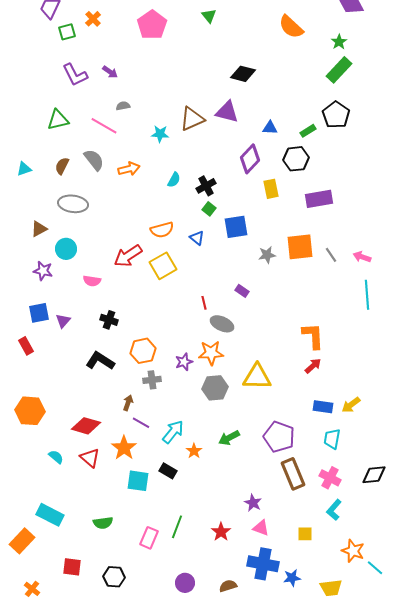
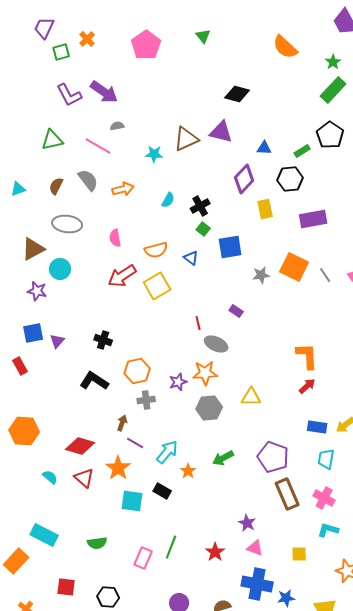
purple arrow: (110, 72) -> (104, 92), size x1.8
brown triangle: (39, 229) -> (33, 249), size x1.4
orange square: (300, 247) -> (294, 267), turned 32
pink semicircle: (92, 281) -> (115, 238), moved, turned 72
yellow triangle: (257, 377) -> (251, 397), size x0.7
cyan L-shape: (334, 510) -> (328, 530), turned 65

